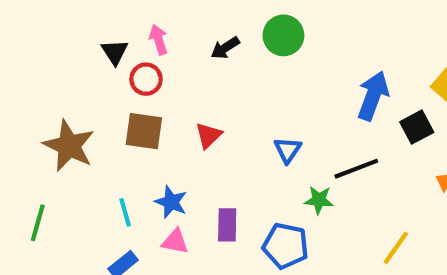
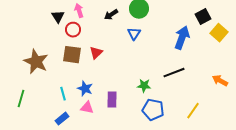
black square: (417, 127) -> (203, 17), moved
red triangle: (208, 135) -> (96, 53), moved
blue triangle: (288, 150) -> (134, 34), moved
green star: (319, 200) -> (144, 86), moved
blue pentagon: (286, 246) -> (153, 110), moved

